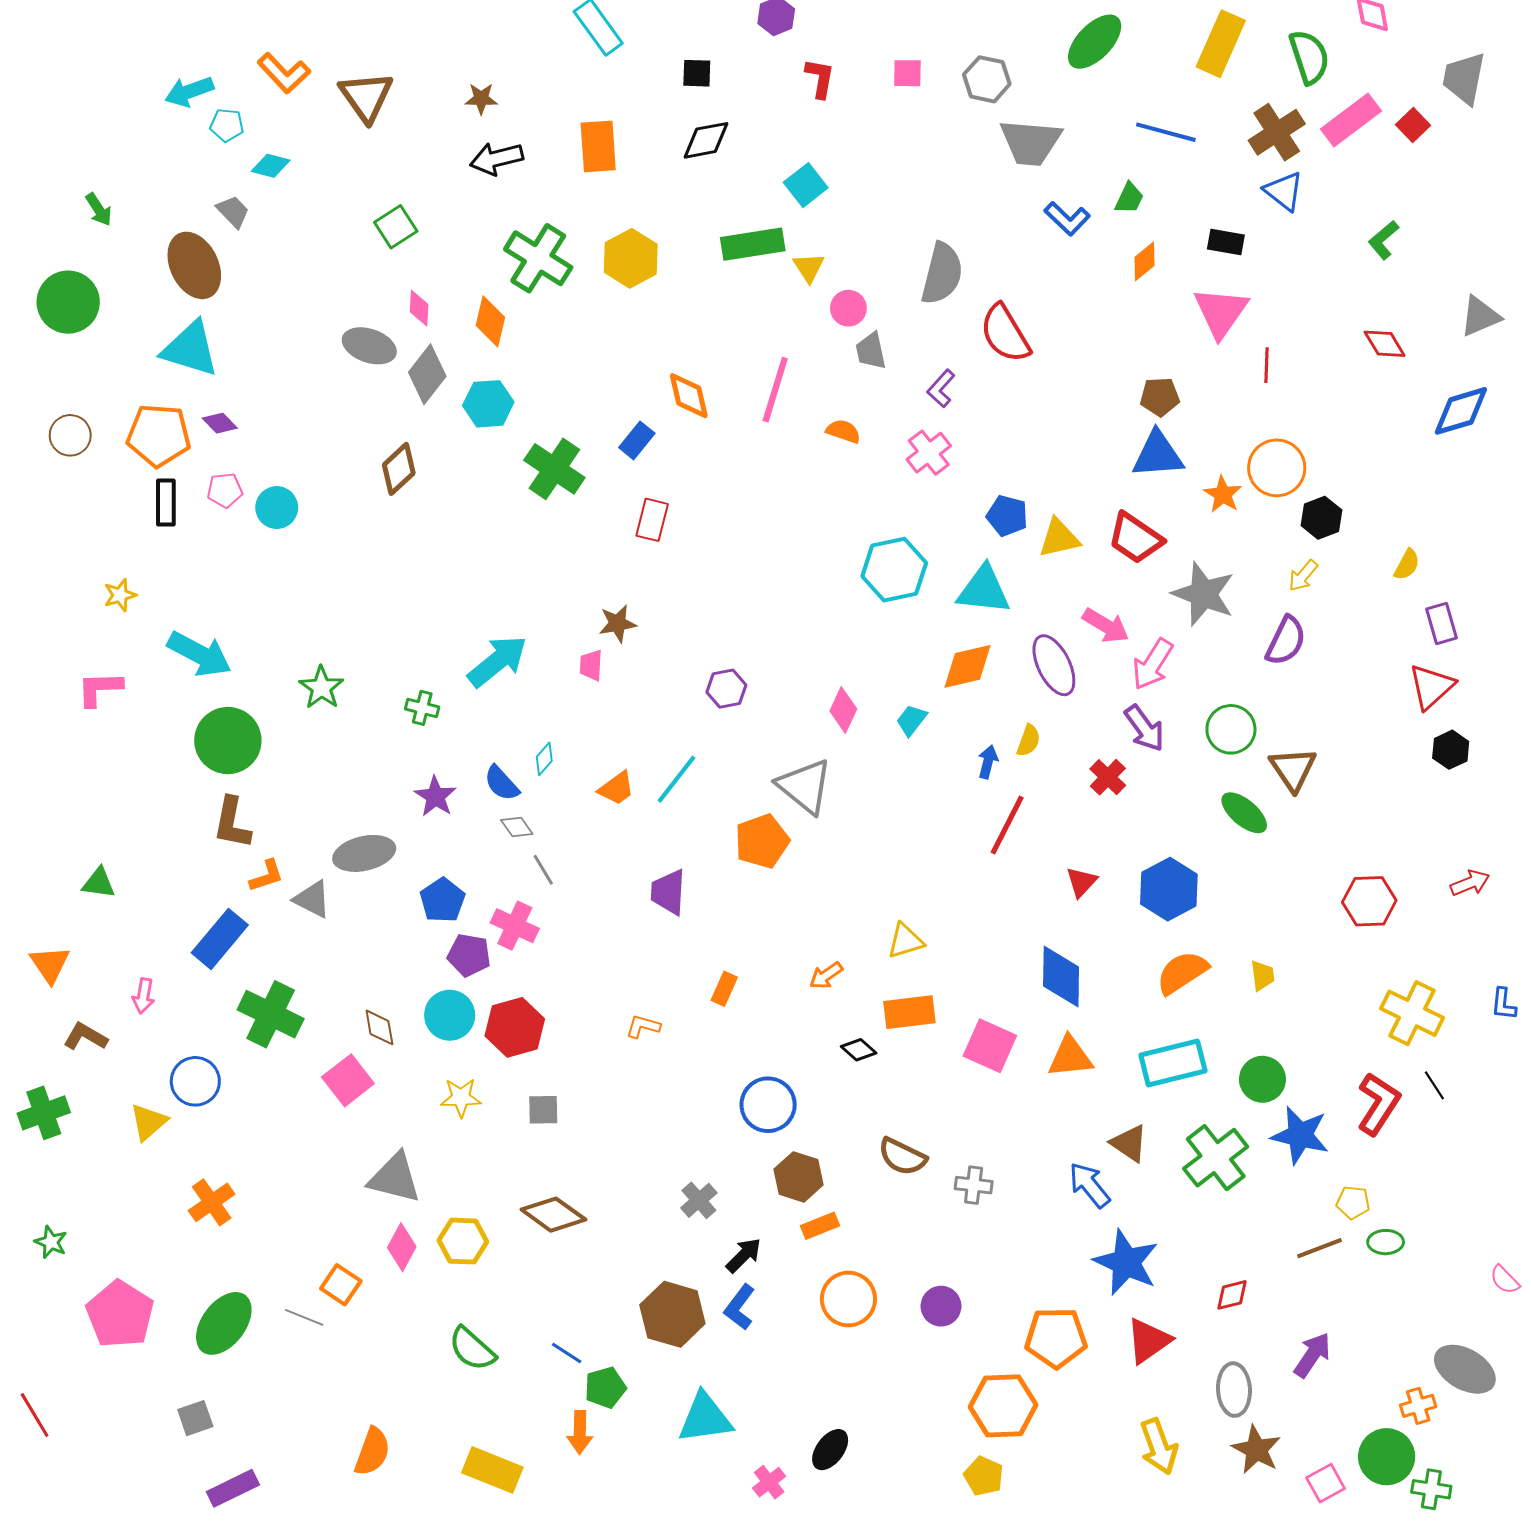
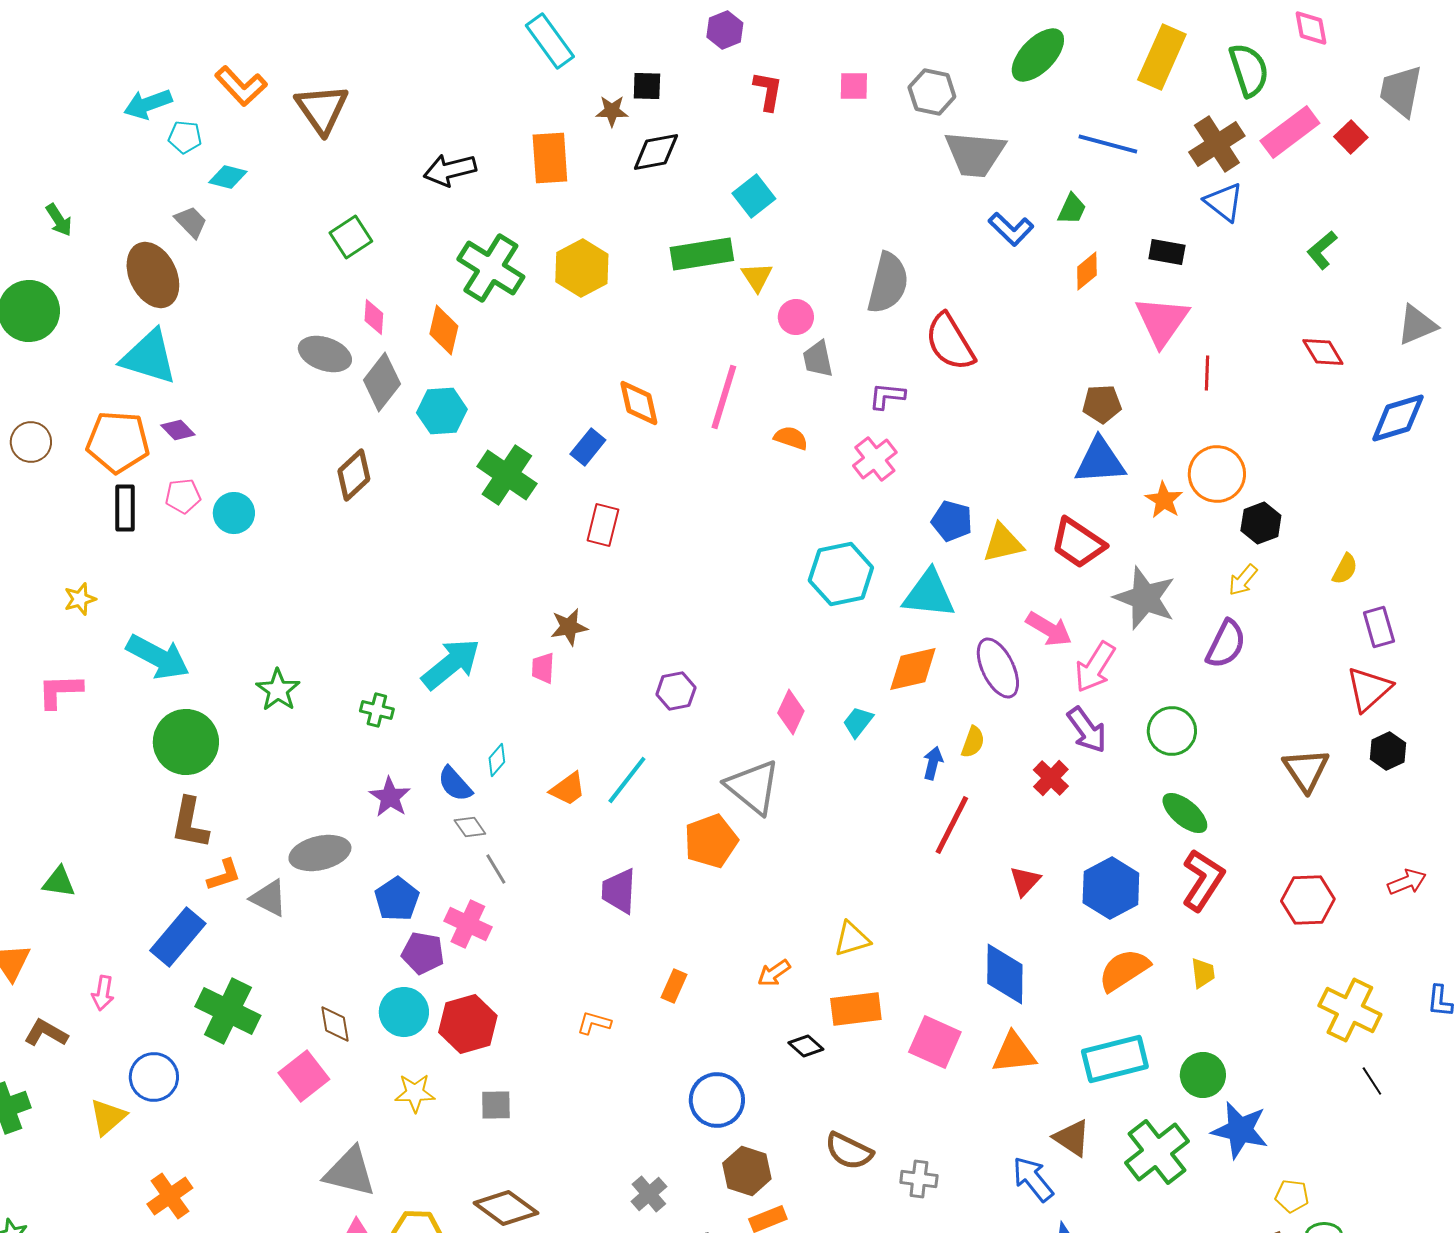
brown star: (481, 99) -> (612, 111), moved
purple L-shape: (941, 389) -> (887, 396), turned 54
brown triangle: (1293, 769) -> (1306, 770), moved
red L-shape: (1378, 1104) -> (1203, 880), moved

